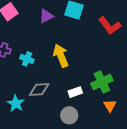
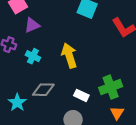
purple triangle: (46, 16) -> (32, 25), moved
white rectangle: (75, 92) -> (81, 95), turned 40

